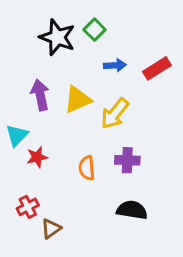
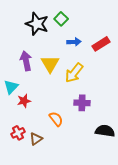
yellow triangle: (78, 100) -> (50, 64), turned -36
orange semicircle: (87, 168) -> (56, 119), moved, turned 147
black semicircle: (132, 210) -> (105, 131), moved
brown triangle: (51, 229) -> (36, 139), moved

